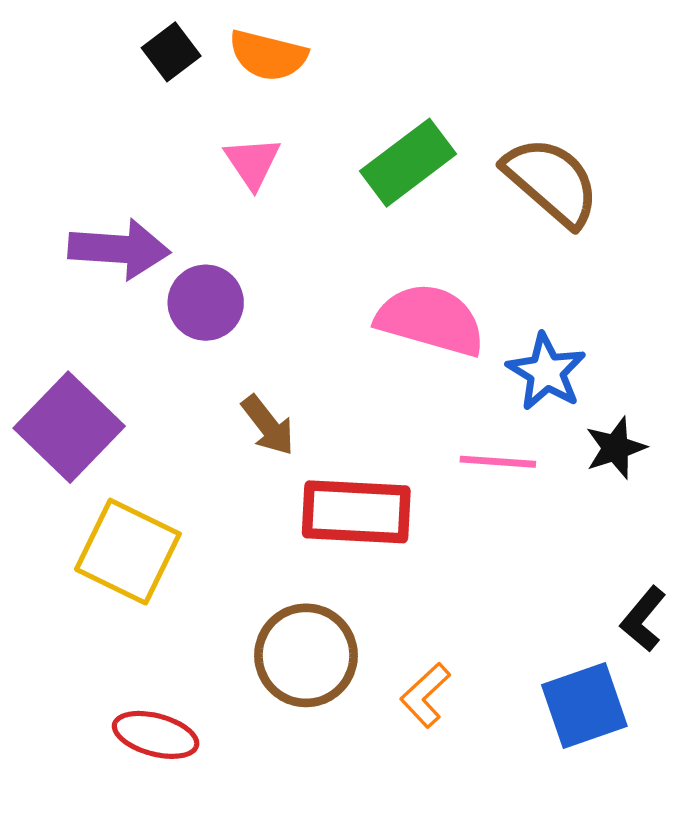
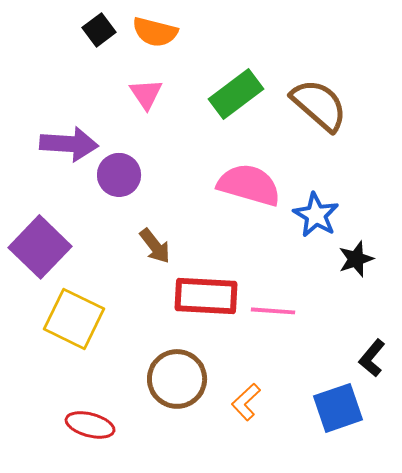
pink line: (498, 462) -> (273, 311), moved

